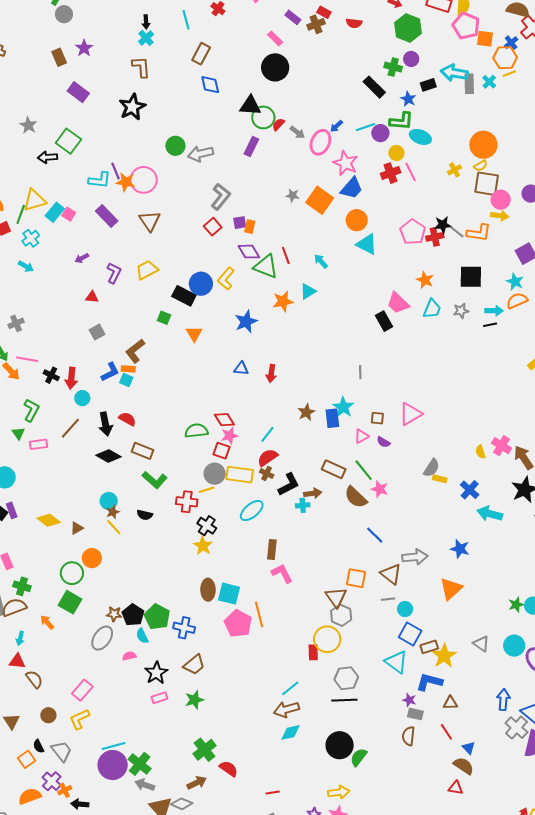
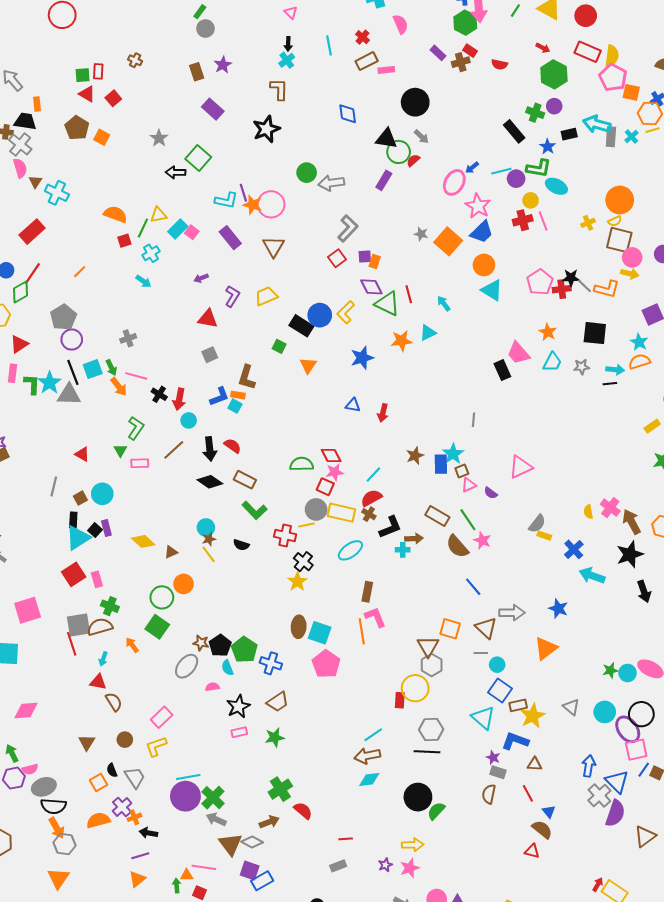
pink rectangle: (275, 38) -> (386, 70), moved, turned -56
brown rectangle: (201, 54) -> (367, 61), moved, turned 30
gray arrow: (297, 132) -> (421, 137), moved
yellow triangle: (35, 200) -> (158, 215), size x0.7
red triangle: (92, 297) -> (208, 319), size x1.5
brown L-shape: (135, 351) -> (247, 377), turned -40
brown square: (377, 418) -> (462, 471), moved, turned -32
orange line: (259, 615) -> (362, 631), moved

